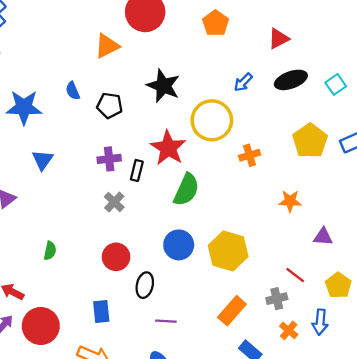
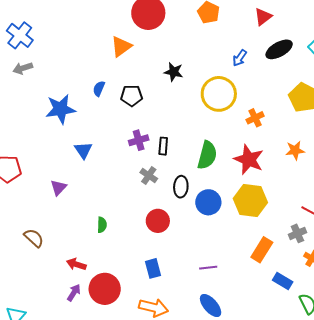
black star: (163, 86) -> (174, 72), size x0.7
blue semicircle: (73, 91) -> (99, 89), turned 56
red star: (168, 148) -> (249, 160), moved
black ellipse: (145, 285) -> (181, 187), moved

